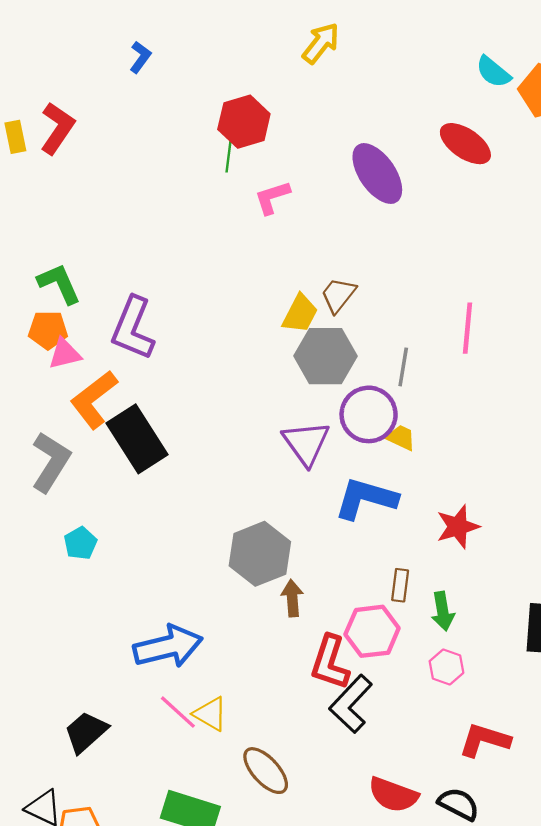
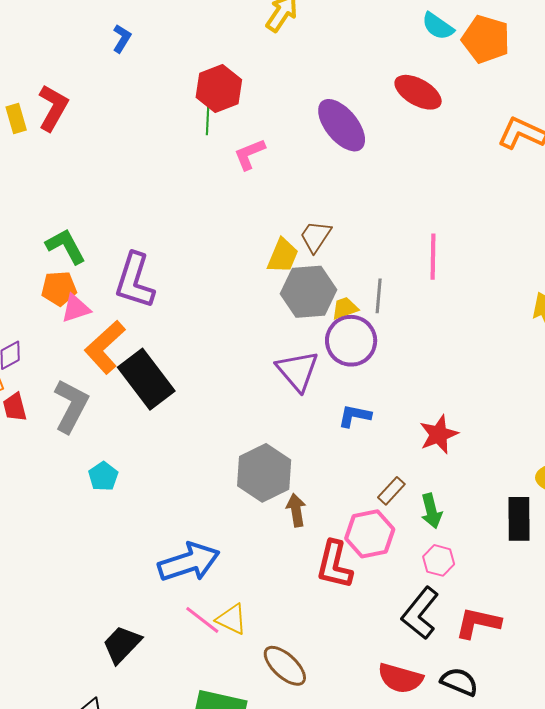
yellow trapezoid: (401, 438) -> (345, 308), moved, turned -40
blue L-shape: (366, 498) -> (355, 416), size x0.6
brown rectangle: (400, 585) -> (391, 491), turned 40
black L-shape: (351, 704) -> (420, 613), moved

